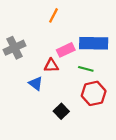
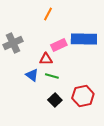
green line: (86, 69) -> (52, 76), moved
red hexagon: (94, 93) -> (83, 96), moved

